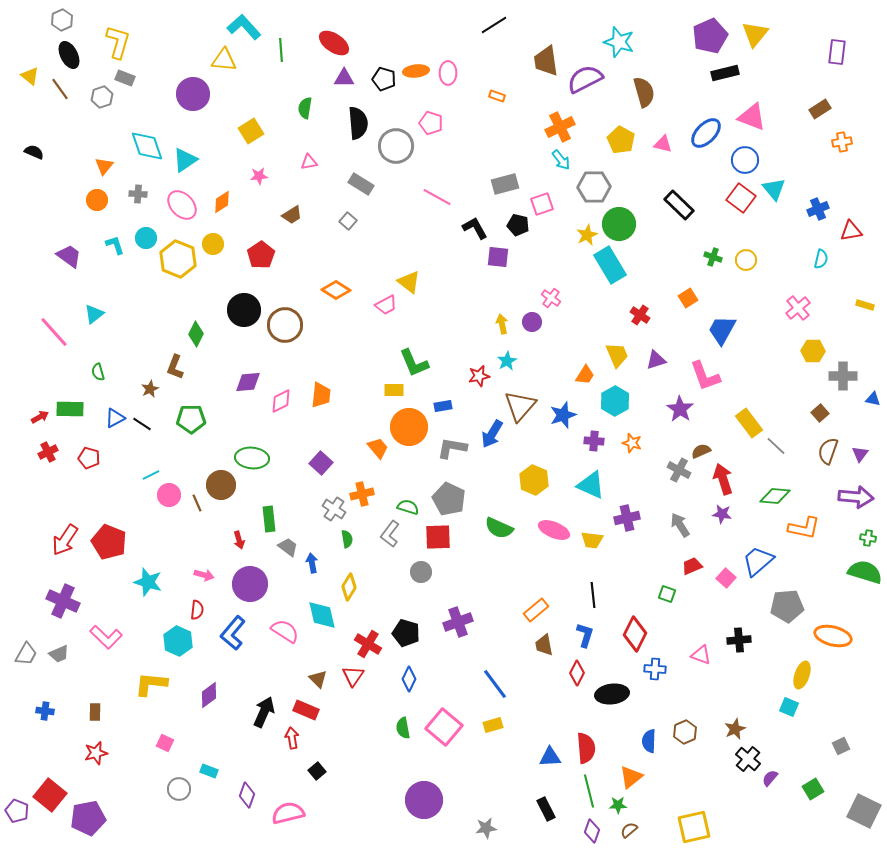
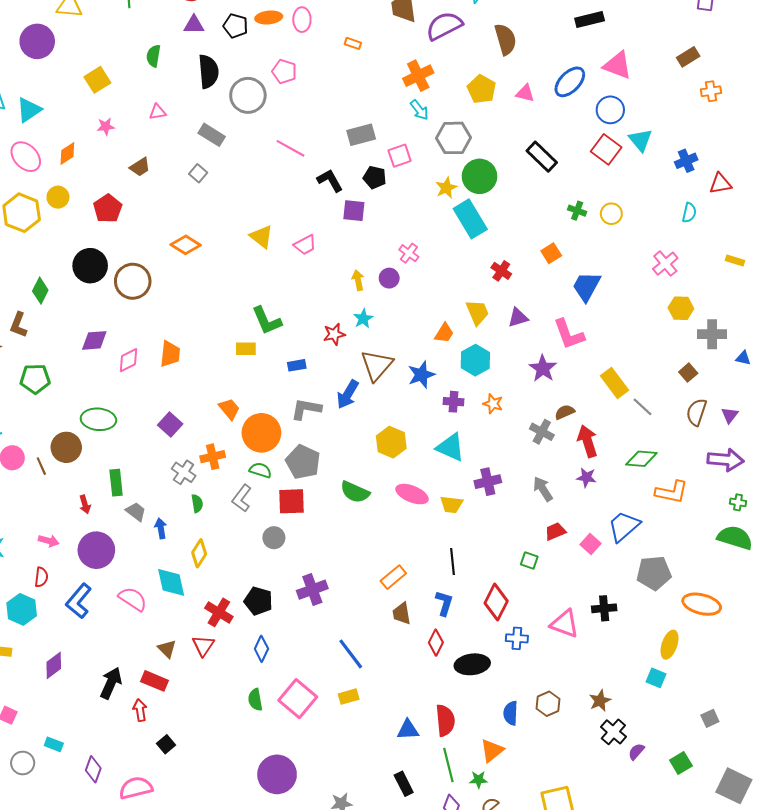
pink trapezoid: (386, 305) -> (305, 245), moved
orange circle: (409, 427) -> (261, 433), moved
pink triangle: (701, 655) -> (565, 624), size x1.4

